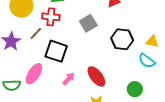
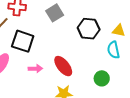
cyan semicircle: (147, 61) -> (113, 50), turned 42
pink arrow: (69, 79) -> (35, 69), turned 48

